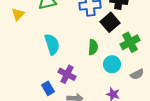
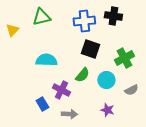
black square: (110, 22) -> (90, 49), moved, turned -30
cyan semicircle: (52, 44) -> (46, 60), turned -70
green semicircle: (93, 47) -> (82, 75), moved, turned 35

